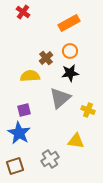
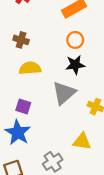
brown cross: (46, 58) -> (21, 40), moved, turned -32
purple square: (24, 110) -> (23, 107), turned 32

